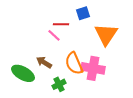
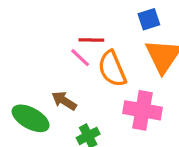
blue square: (83, 13) -> (149, 19), moved
orange semicircle: (74, 63) -> (112, 69), moved

